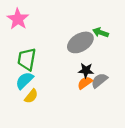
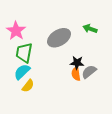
pink star: (18, 19) -> (16, 31), moved
gray ellipse: (80, 42) -> (59, 38), moved
orange semicircle: (85, 83) -> (76, 74), turned -64

